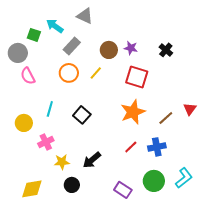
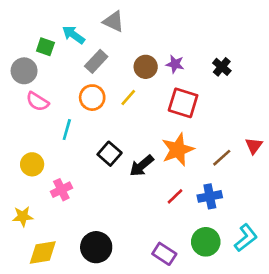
pink semicircle: (28, 76) -> (37, 102), turned -30
cyan line: (50, 109) -> (67, 130), moved
black arrow: (92, 160) -> (142, 166), moved
yellow star: (62, 162) -> (23, 216), moved
black circle: (72, 185) -> (96, 247), size x1.5

